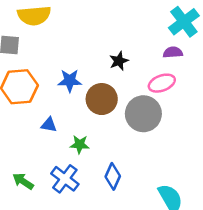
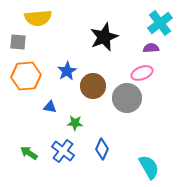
black star: (119, 61) -> (104, 37), moved, size x1.8
blue star: (70, 81) -> (67, 71), turned -30

